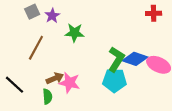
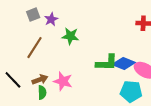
green L-shape: (116, 59) -> (107, 63), turned 55
brown arrow: (55, 78) -> (40, 80), moved
cyan pentagon: (115, 80) -> (131, 91), moved

